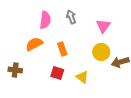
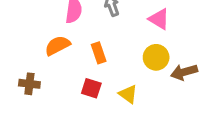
pink triangle: (103, 26) -> (159, 19), turned -35

